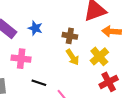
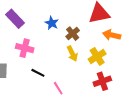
blue star: (35, 28) -> (52, 23), moved
brown cross: (70, 36) -> (73, 34), turned 32

